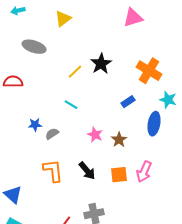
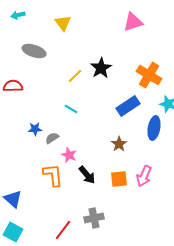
yellow triangle: (63, 19) -> (63, 23), turned -30
blue rectangle: (128, 102) -> (128, 106), size x1.6
pink star: (95, 135) -> (69, 155), moved

